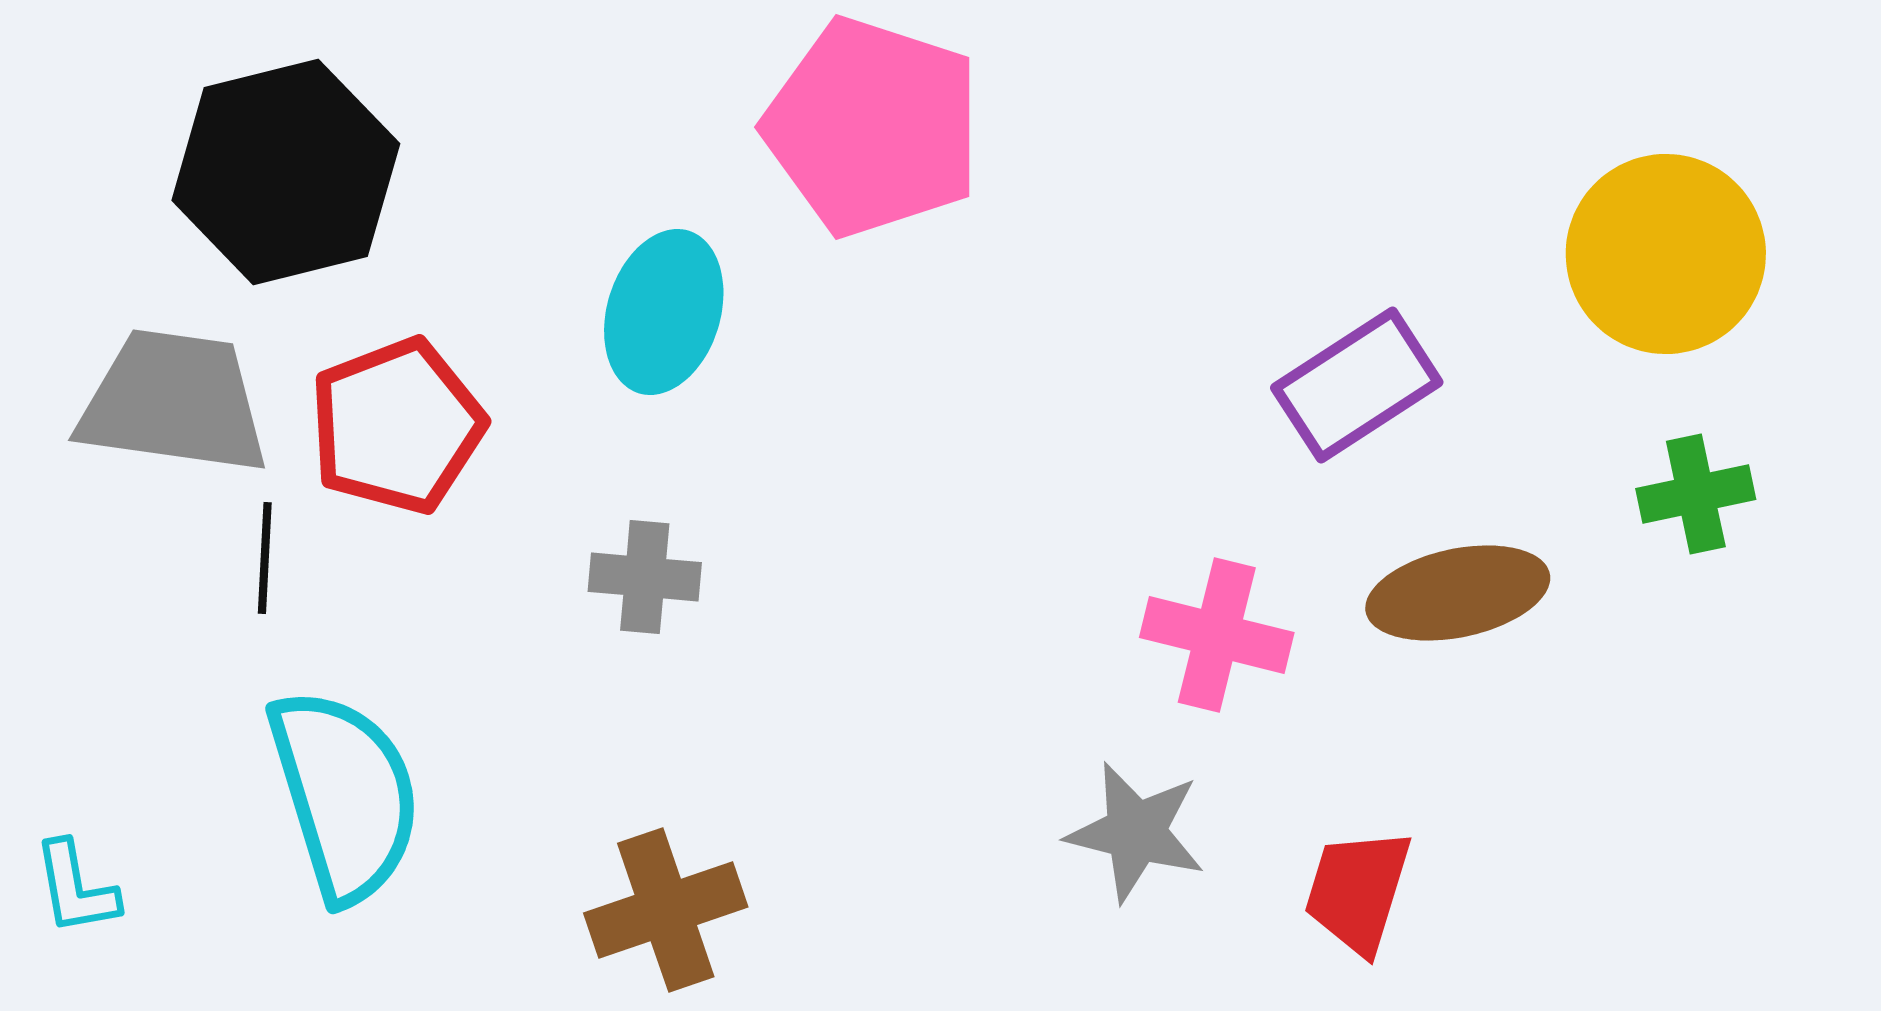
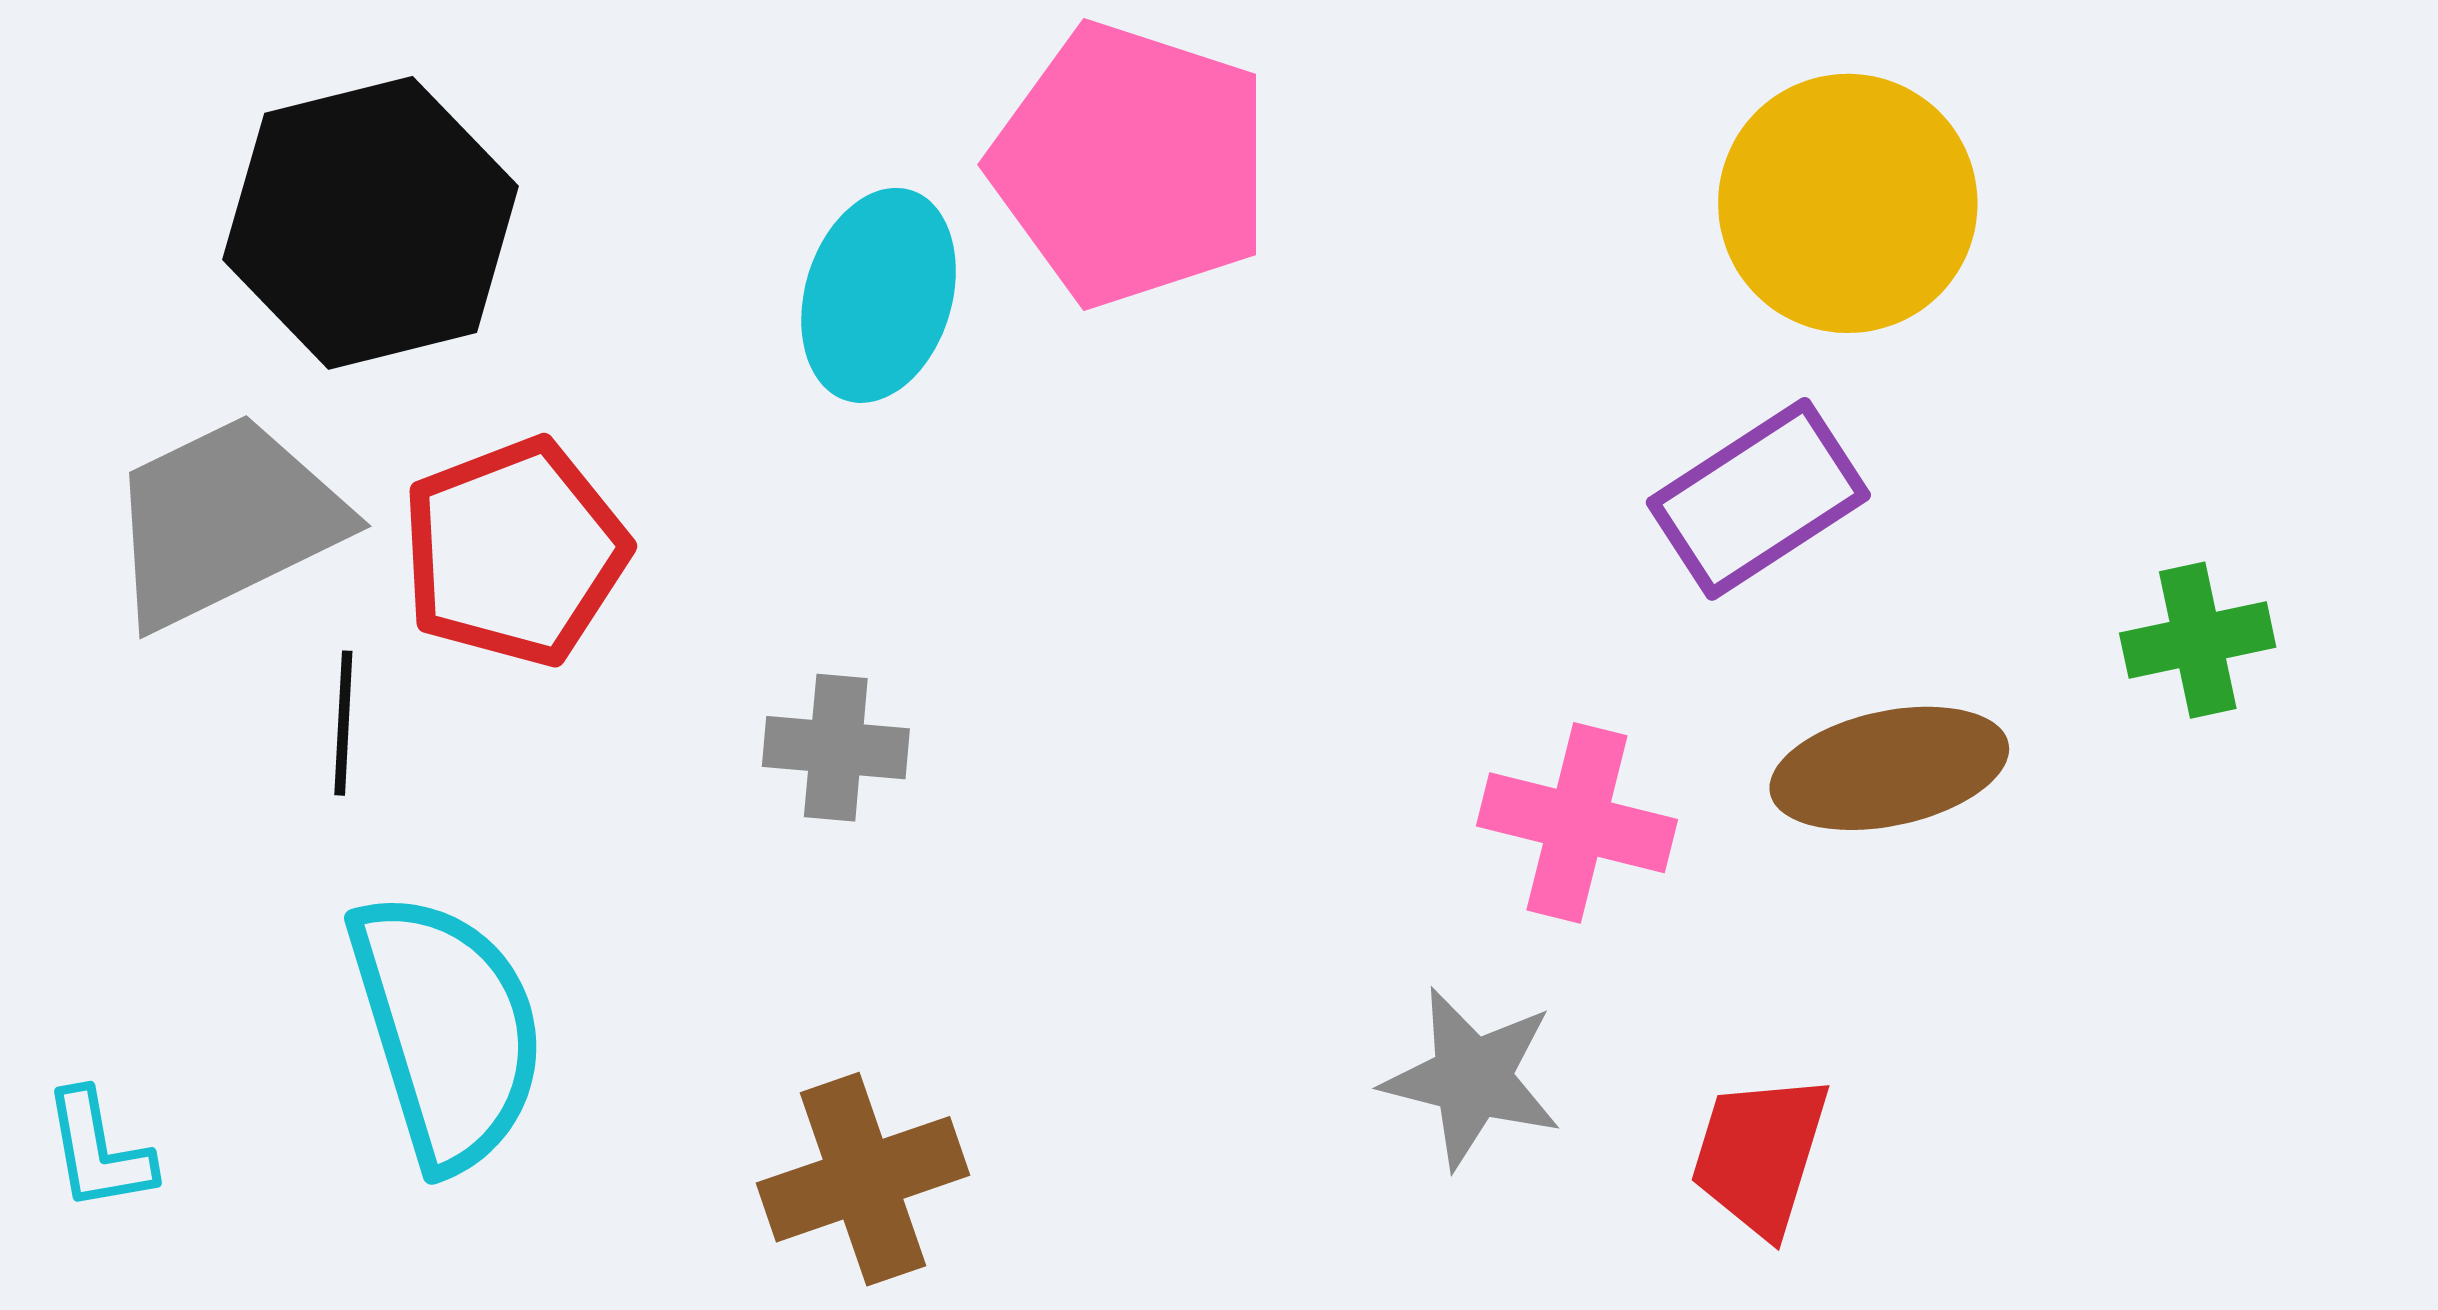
yellow circle: (1666, 254) -> (1848, 203), moved
cyan ellipse: (664, 312) -> (879, 295), moved
gray trapezoid: (174, 402) -> (225, 521), turned -34

